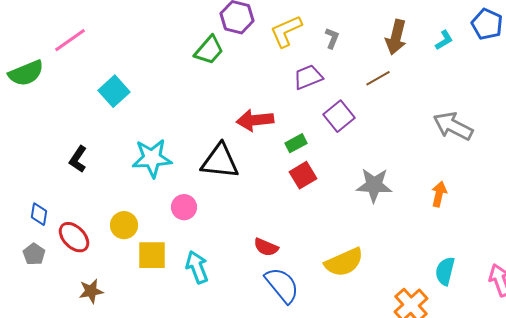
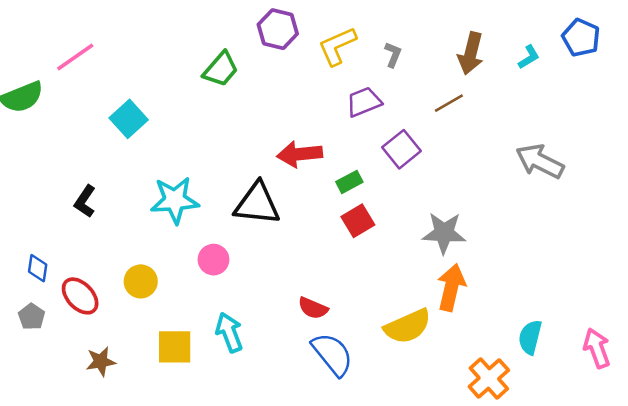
green trapezoid: (209, 50) -> (221, 69), moved
orange arrow: (439, 194) -> (451, 287), moved, size x1.5
yellow square: (152, 255) -> (175, 347), moved

